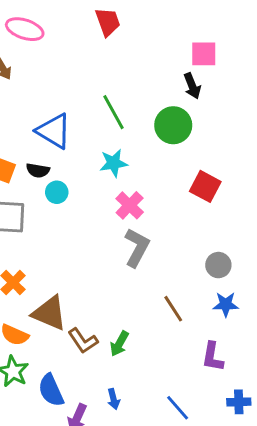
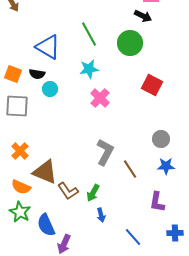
black arrow: (192, 86) -> (143, 16), turned -42
gray L-shape: (137, 248) -> (105, 152), moved
blue arrow: (114, 399) -> (101, 215), moved

